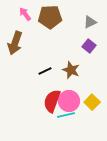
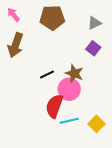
pink arrow: (25, 14) -> (13, 15), moved
pink circle: (69, 101) -> (69, 89), moved
yellow square: (92, 102) -> (96, 124), moved

